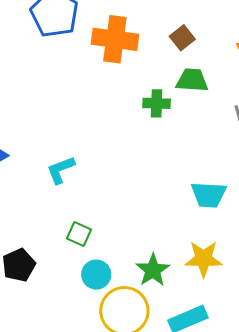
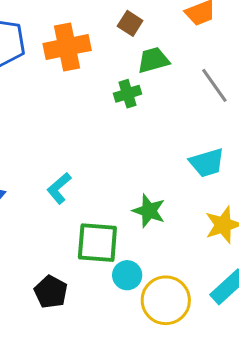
green square: (79, 234) -> (97, 243), size x1.8
green star: (153, 270) -> (149, 211), moved

